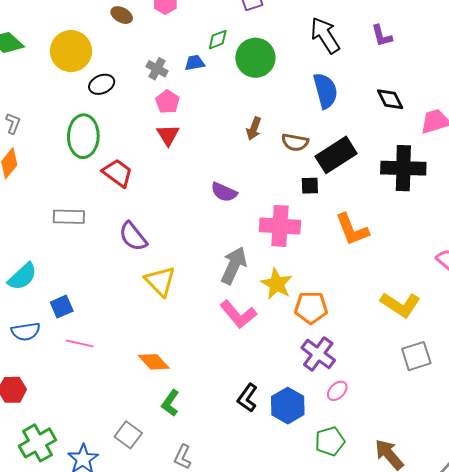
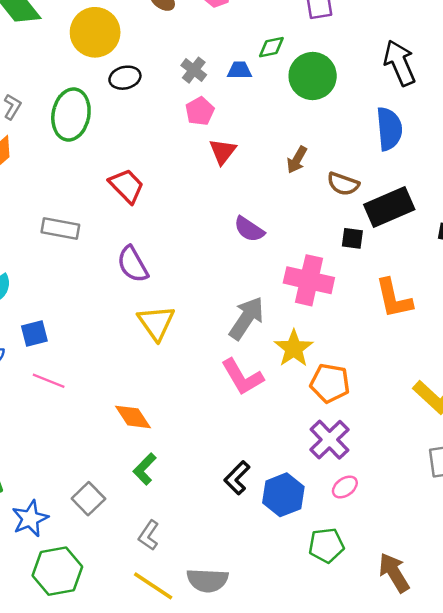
red triangle: (168, 135) -> (223, 151), moved
green ellipse: (83, 136) -> (71, 115), moved

